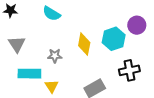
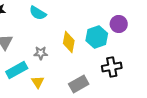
cyan rectangle: (29, 74) -> (17, 70), turned -30

